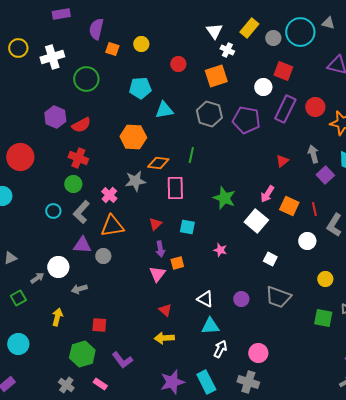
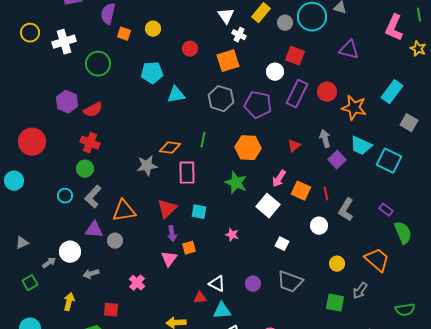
orange hexagon: (133, 137) -> (248, 148), moved
pink cross: (109, 195) -> (137, 283), moved
red triangle: (155, 224) -> (167, 209), size x1.5
red triangle: (165, 310) -> (200, 298), moved, turned -48

